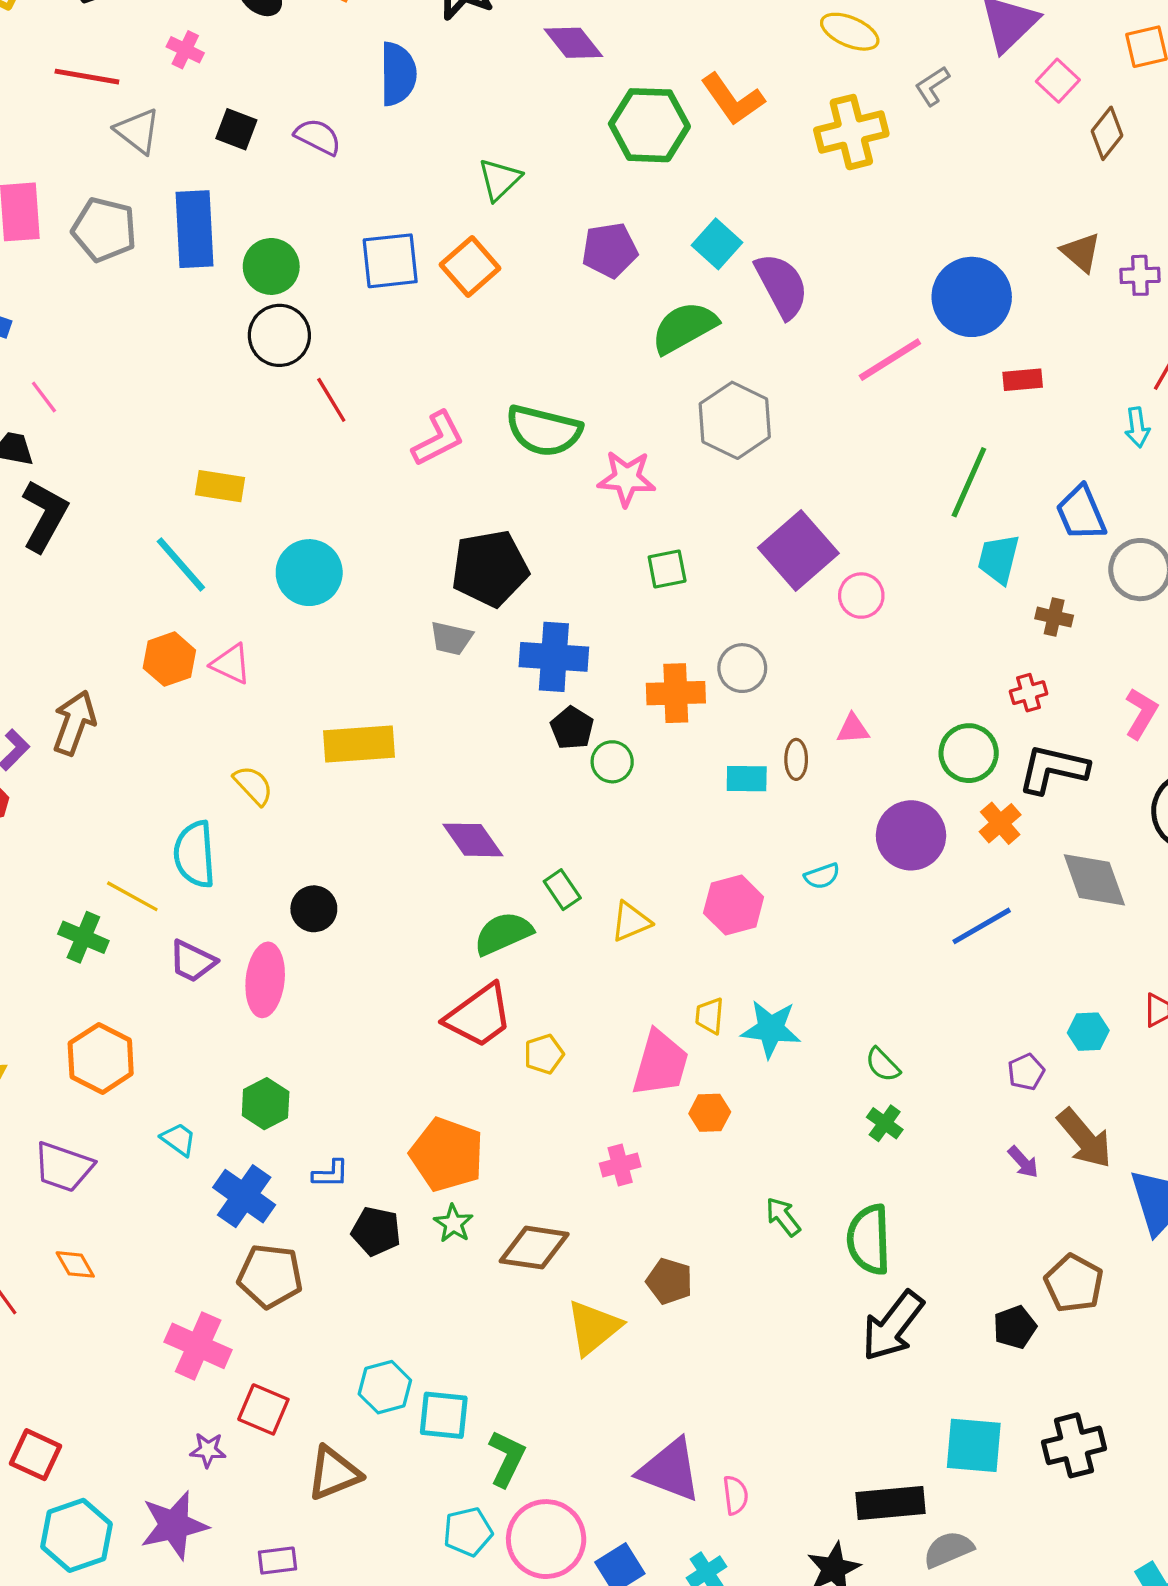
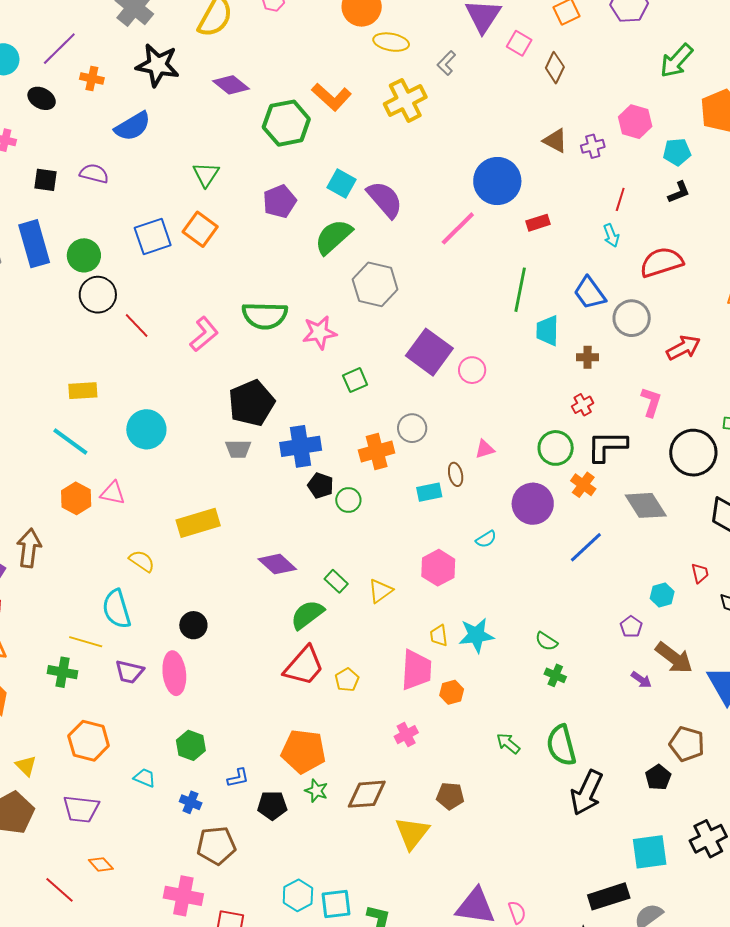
blue semicircle: (398, 74) -> (133, 126), turned 72
blue cross: (244, 1196) -> (191, 802), size x0.6

